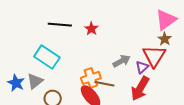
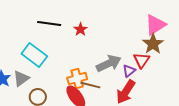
brown star: (165, 39) -> (153, 44), size x1.5
red triangle: (154, 56) -> (142, 60), size x0.7
gray arrow: (121, 61) -> (109, 63), size x1.4

